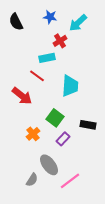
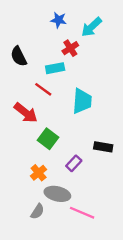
black semicircle: (16, 22) -> (19, 56), moved
green square: (55, 118) -> (48, 139), moved
orange cross: (33, 134) -> (39, 173), moved
gray ellipse: (49, 165) -> (57, 194), turned -40
pink line: (70, 181) -> (82, 213), turned 60

